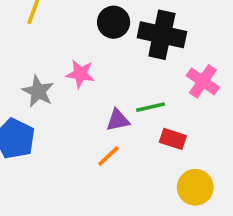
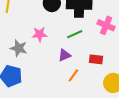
green line: (150, 107) -> (75, 34), moved
orange line: (108, 156) -> (73, 75), moved

